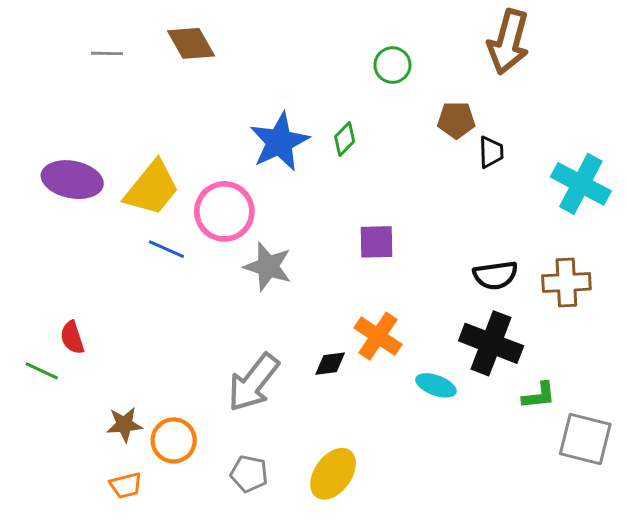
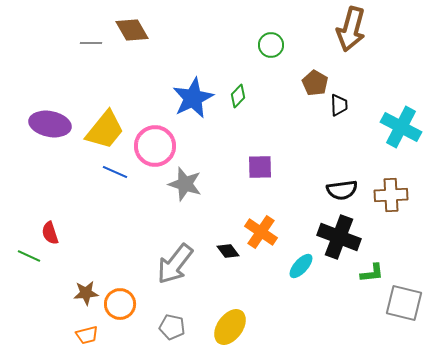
gray line: (107, 53) -> (91, 43), moved
brown pentagon: (456, 120) -> (315, 83), turned 30
black diamond: (330, 364) -> (228, 251), turned 60
cyan ellipse: (436, 385) -> (301, 266), turned -68

